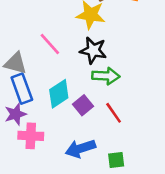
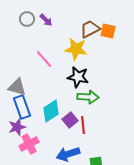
pink line: (50, 44) -> (44, 59), moved
red line: (114, 113) -> (83, 125), moved, turned 30
pink cross: (31, 136) -> (29, 144), turned -30

